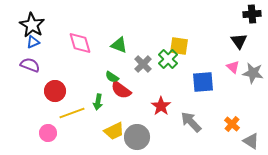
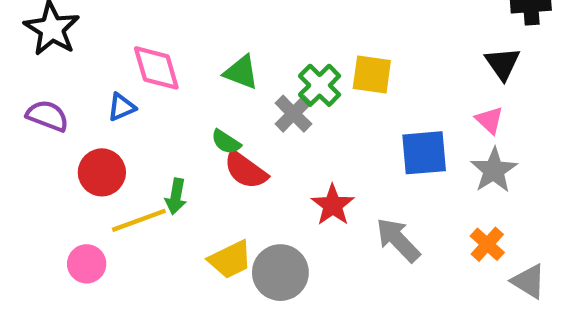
blue triangle: (33, 42) -> (121, 107), moved
green cross: (168, 59) -> (320, 85), moved
gray star: (253, 73) -> (494, 170), moved, turned 30
green arrow: (98, 102) -> (176, 196), moved

